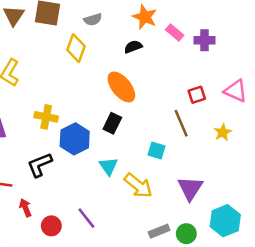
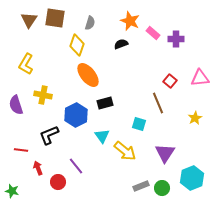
gray semicircle: (93, 19) -> (90, 23), turned -56
orange ellipse: (121, 87) -> (88, 75), moved
pink triangle: (236, 91) -> (200, 78), turned -30
red square: (197, 95) -> (170, 81), turned -32
yellow cross: (46, 117) -> (43, 95), moved
black rectangle: (112, 123) -> (105, 103), turned 49
yellow star: (223, 132) -> (195, 118), moved
purple line: (86, 218) -> (76, 166), moved

